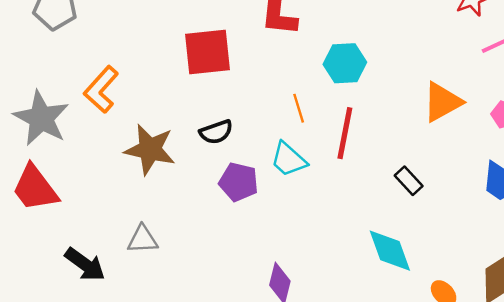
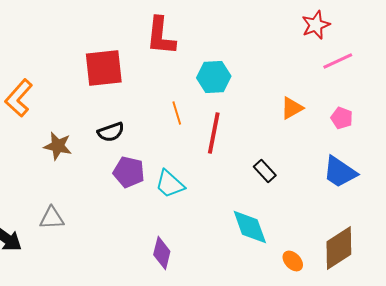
orange triangle: (442, 102) -> (292, 108), size x0.7
brown star: (150, 149) -> (58, 146), size x0.7
cyan trapezoid: (289, 159) -> (170, 184), moved

